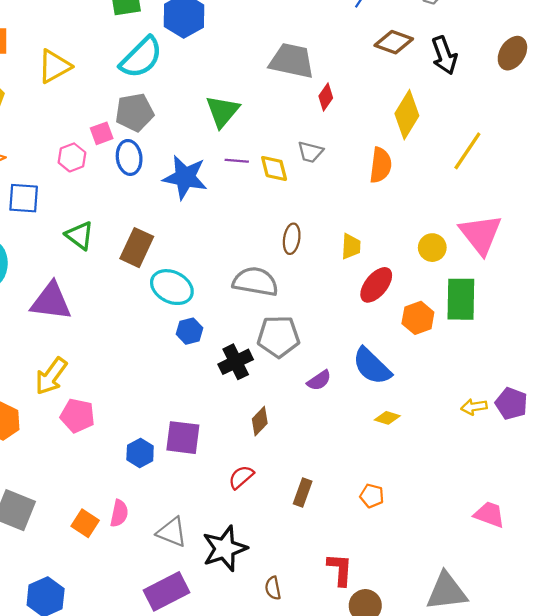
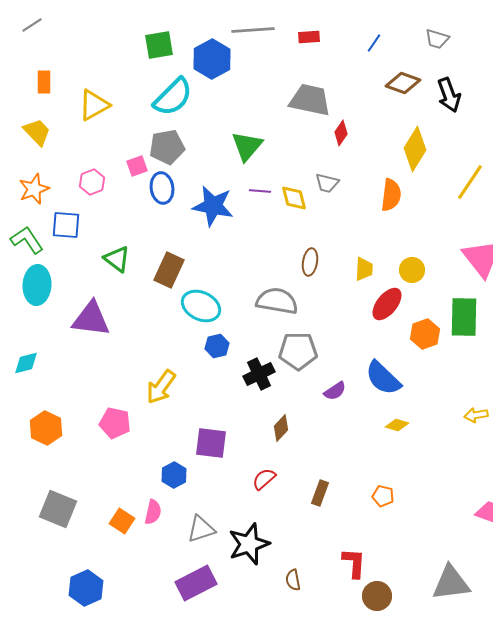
pink hexagon: (72, 157) -> (92, 182), moved
yellow circle: (432, 248) -> (412, 270), moved
yellow arrow: (51, 376) -> (161, 387), moved
blue hexagon: (140, 453) -> (174, 475), moved
gray triangle: (172, 532) -> (201, 529), turned -40

